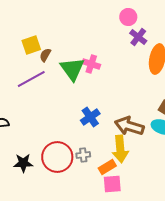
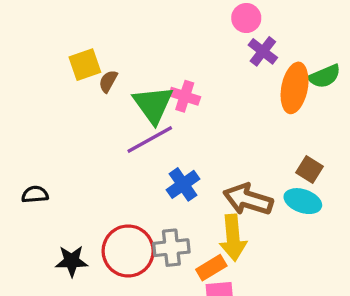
purple line: (31, 79) -> (150, 139), moved
gray cross: (83, 155) -> (171, 248), size x1.5

